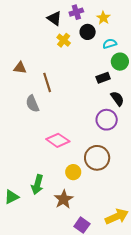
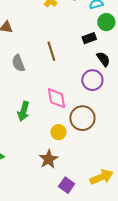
brown line: (47, 82) -> (51, 51), moved
pink diamond: (58, 140) -> (56, 98), moved, turned 45
green arrow: (37, 185) -> (23, 111), moved

